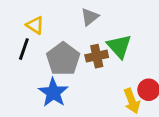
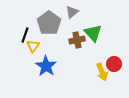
yellow triangle: (35, 25) -> (33, 46), moved, turned 32
gray pentagon: (63, 59) -> (49, 23), moved

